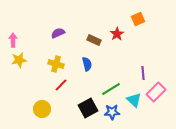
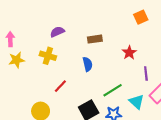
red star: (117, 34) -> (129, 53), moved
brown rectangle: (94, 40) -> (95, 39), turned -32
yellow cross: (56, 64) -> (48, 56), moved

